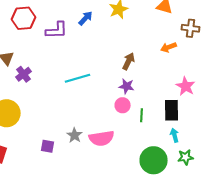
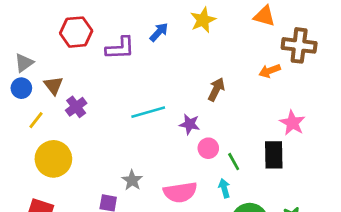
brown cross: (191, 28) -> (299, 45), size x1.4
purple star: (127, 86) -> (190, 124), moved
green line: (142, 115) -> (234, 162), turned -32
gray star: (75, 135) -> (132, 180), moved
cyan arrow: (175, 135) -> (224, 188), moved

